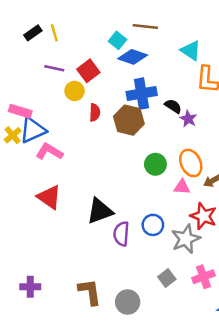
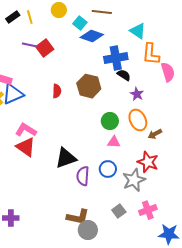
red square: (88, 71) -> (45, 48), moved
yellow circle: (75, 91) -> (59, 10), moved
blue cross: (142, 94) -> (116, 58), moved
red semicircle: (95, 112) -> (57, 91), moved
purple star: (188, 119) -> (137, 94), moved
pink L-shape: (49, 152) -> (26, 130), moved
pink triangle: (182, 187) -> (114, 142), moved
brown L-shape: (90, 292) -> (78, 217), moved, turned 110

